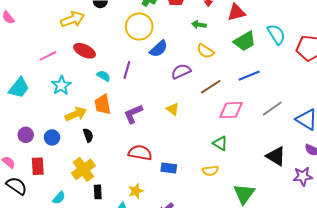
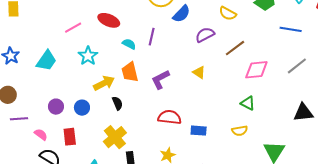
blue line: (249, 76) -> (291, 29), moved, turned 35
black triangle: (276, 156) -> (303, 113), turned -35

